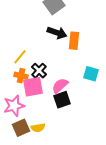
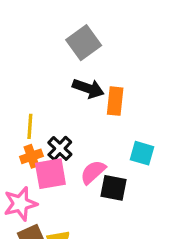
yellow line: (20, 57) -> (30, 126), turned -35
orange cross: (21, 76) -> (31, 156), turned -32
black square: (62, 100) -> (114, 188), moved, turned 30

